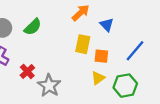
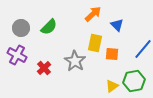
yellow triangle: (98, 78) -> (112, 86), moved
gray star: (49, 86) -> (75, 61), moved

